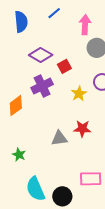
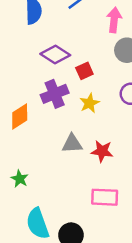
yellow star: (79, 94) -> (89, 103), moved
gray triangle: (59, 138) -> (72, 144), moved
pink rectangle: (91, 179) -> (105, 197), moved

